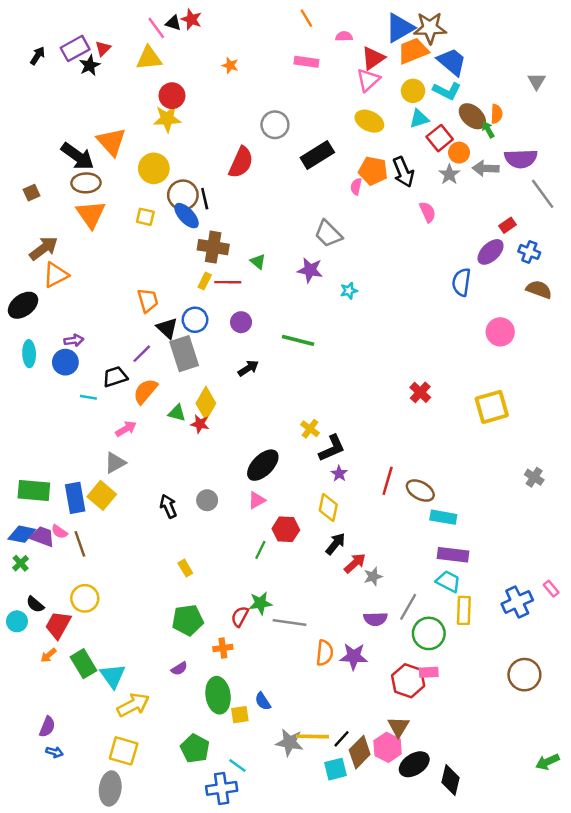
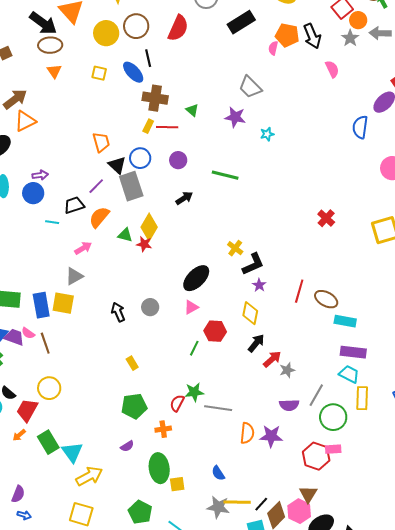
brown circle: (183, 195) -> (136, 26), moved
orange triangle: (91, 214) -> (54, 71), size x0.6
yellow square: (102, 495) -> (63, 303), turned -30
blue semicircle: (263, 701) -> (218, 473), moved

